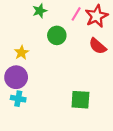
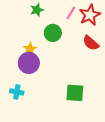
yellow star: (21, 53) -> (30, 49), moved
purple circle: (16, 77) -> (29, 63), moved

